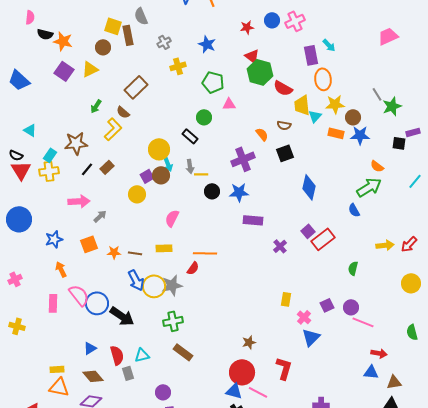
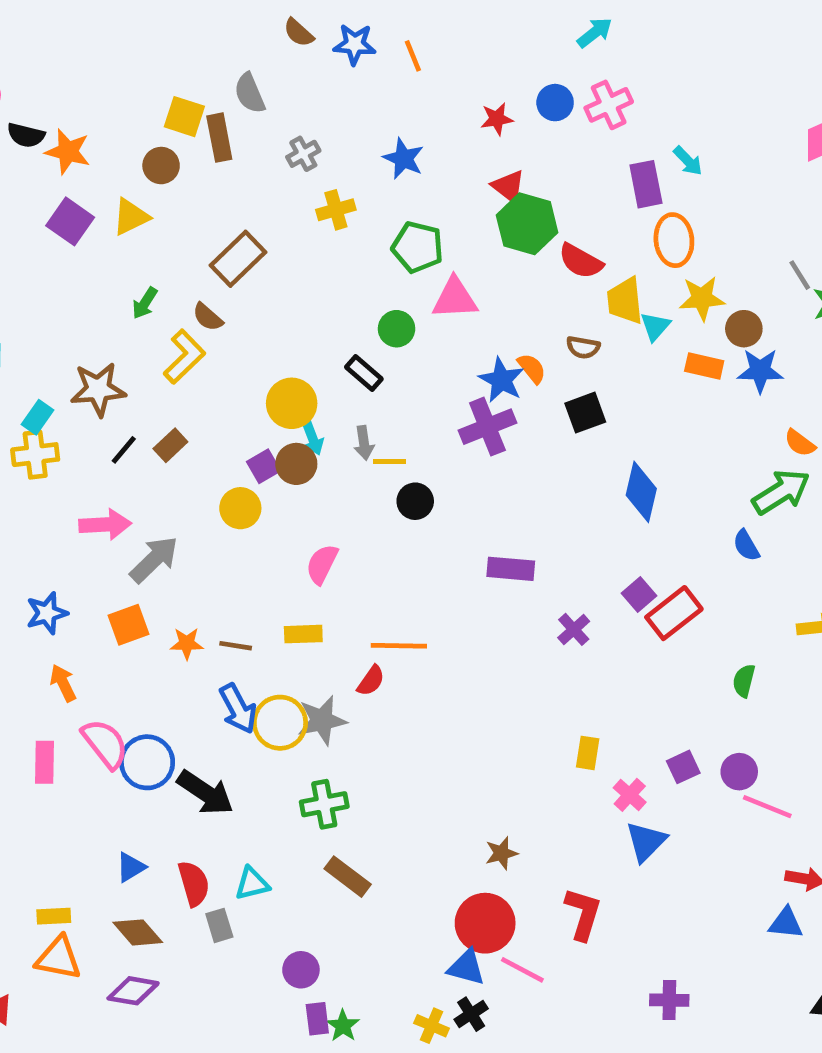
pink triangle: (229, 104) -> (455, 298), size x1.5
blue star: (239, 192) -> (501, 380), moved, turned 30
gray arrow: (100, 216) -> (154, 559), size x1.6

